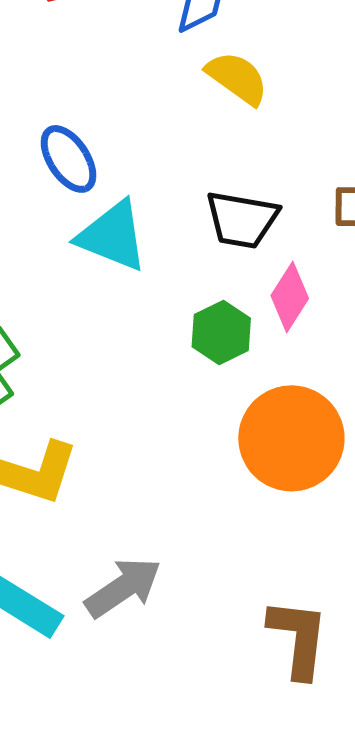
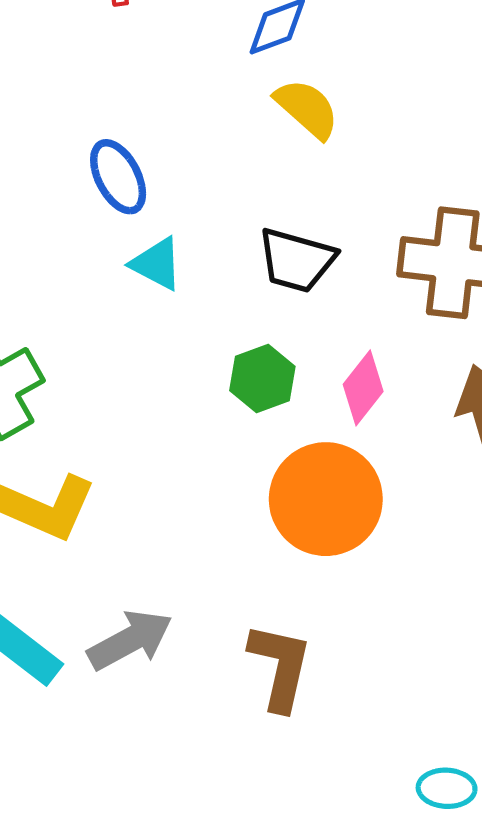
cyan triangle: (112, 236) -> (157, 264), size x0.7
pink diamond: (290, 297) -> (363, 388), moved
brown L-shape: (298, 638) -> (280, 667), moved

